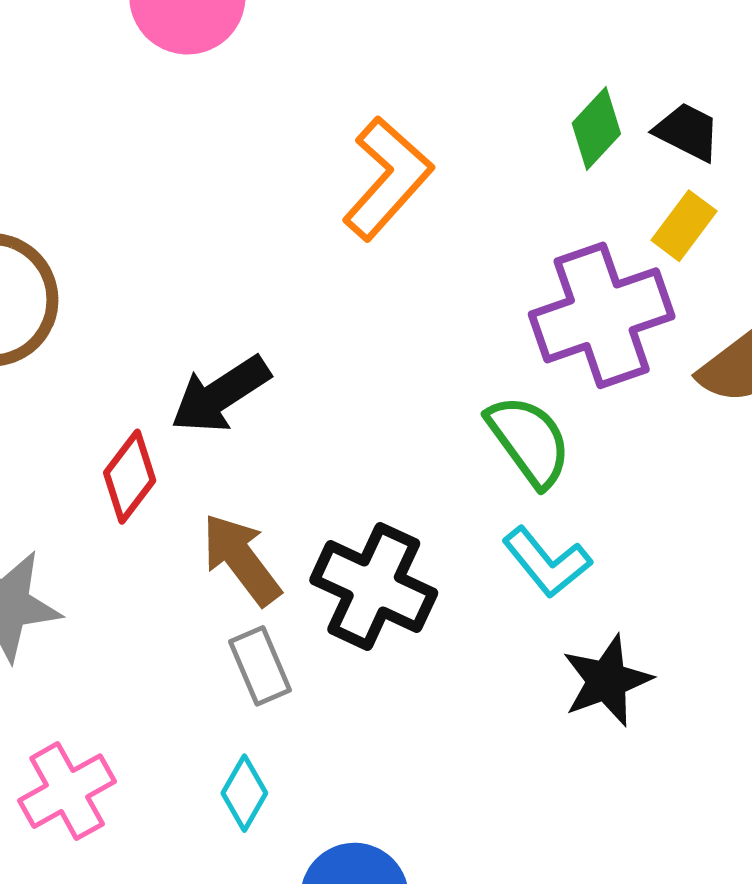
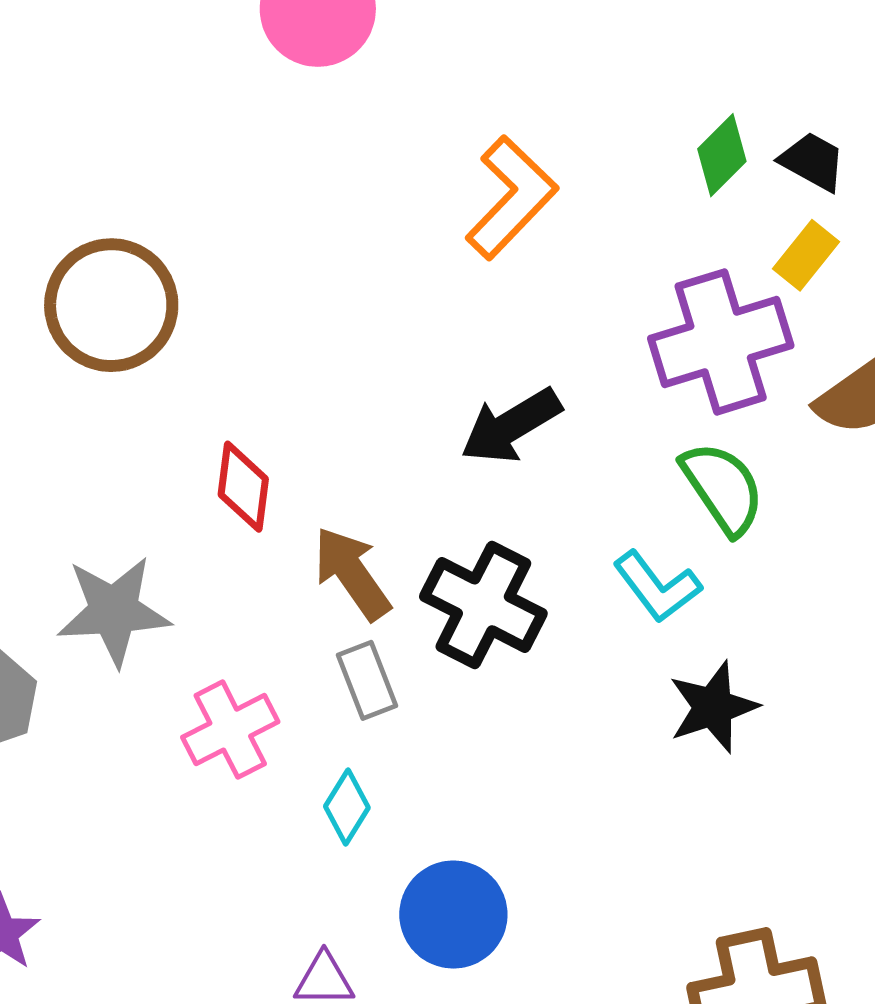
black arrow: (220, 395) -> (511, 426), moved
green semicircle: (529, 441) -> (723, 488), moved
red diamond: (130, 477) -> (243, 487), turned -32
pink cross: (67, 791) -> (230, 730), moved

